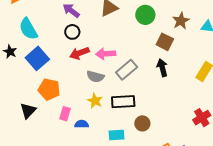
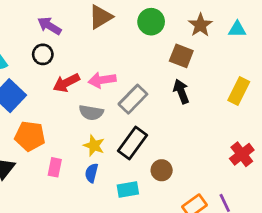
black circle: (72, 32) -> (43, 54), moved
black rectangle: (123, 102) -> (133, 143), turned -45
blue semicircle: (82, 124) -> (92, 173), moved, turned -72

